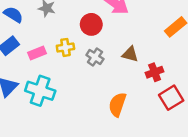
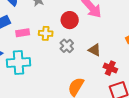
red cross: (155, 72) -> (110, 68), turned 32
cyan cross: (40, 91) -> (18, 62), turned -35

